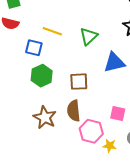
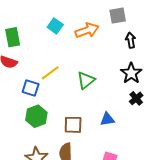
yellow line: (52, 31) -> (50, 73), turned -60
blue triangle: (114, 63) -> (107, 119), moved, size x0.7

